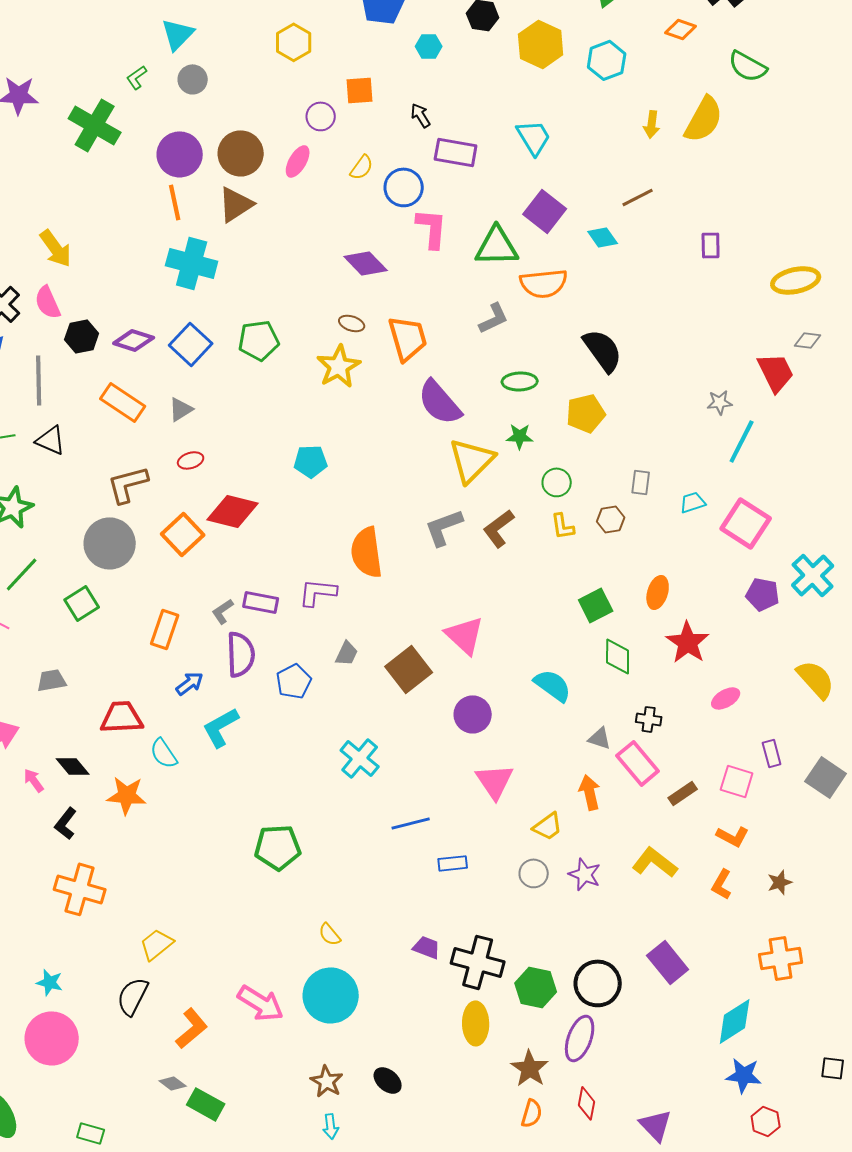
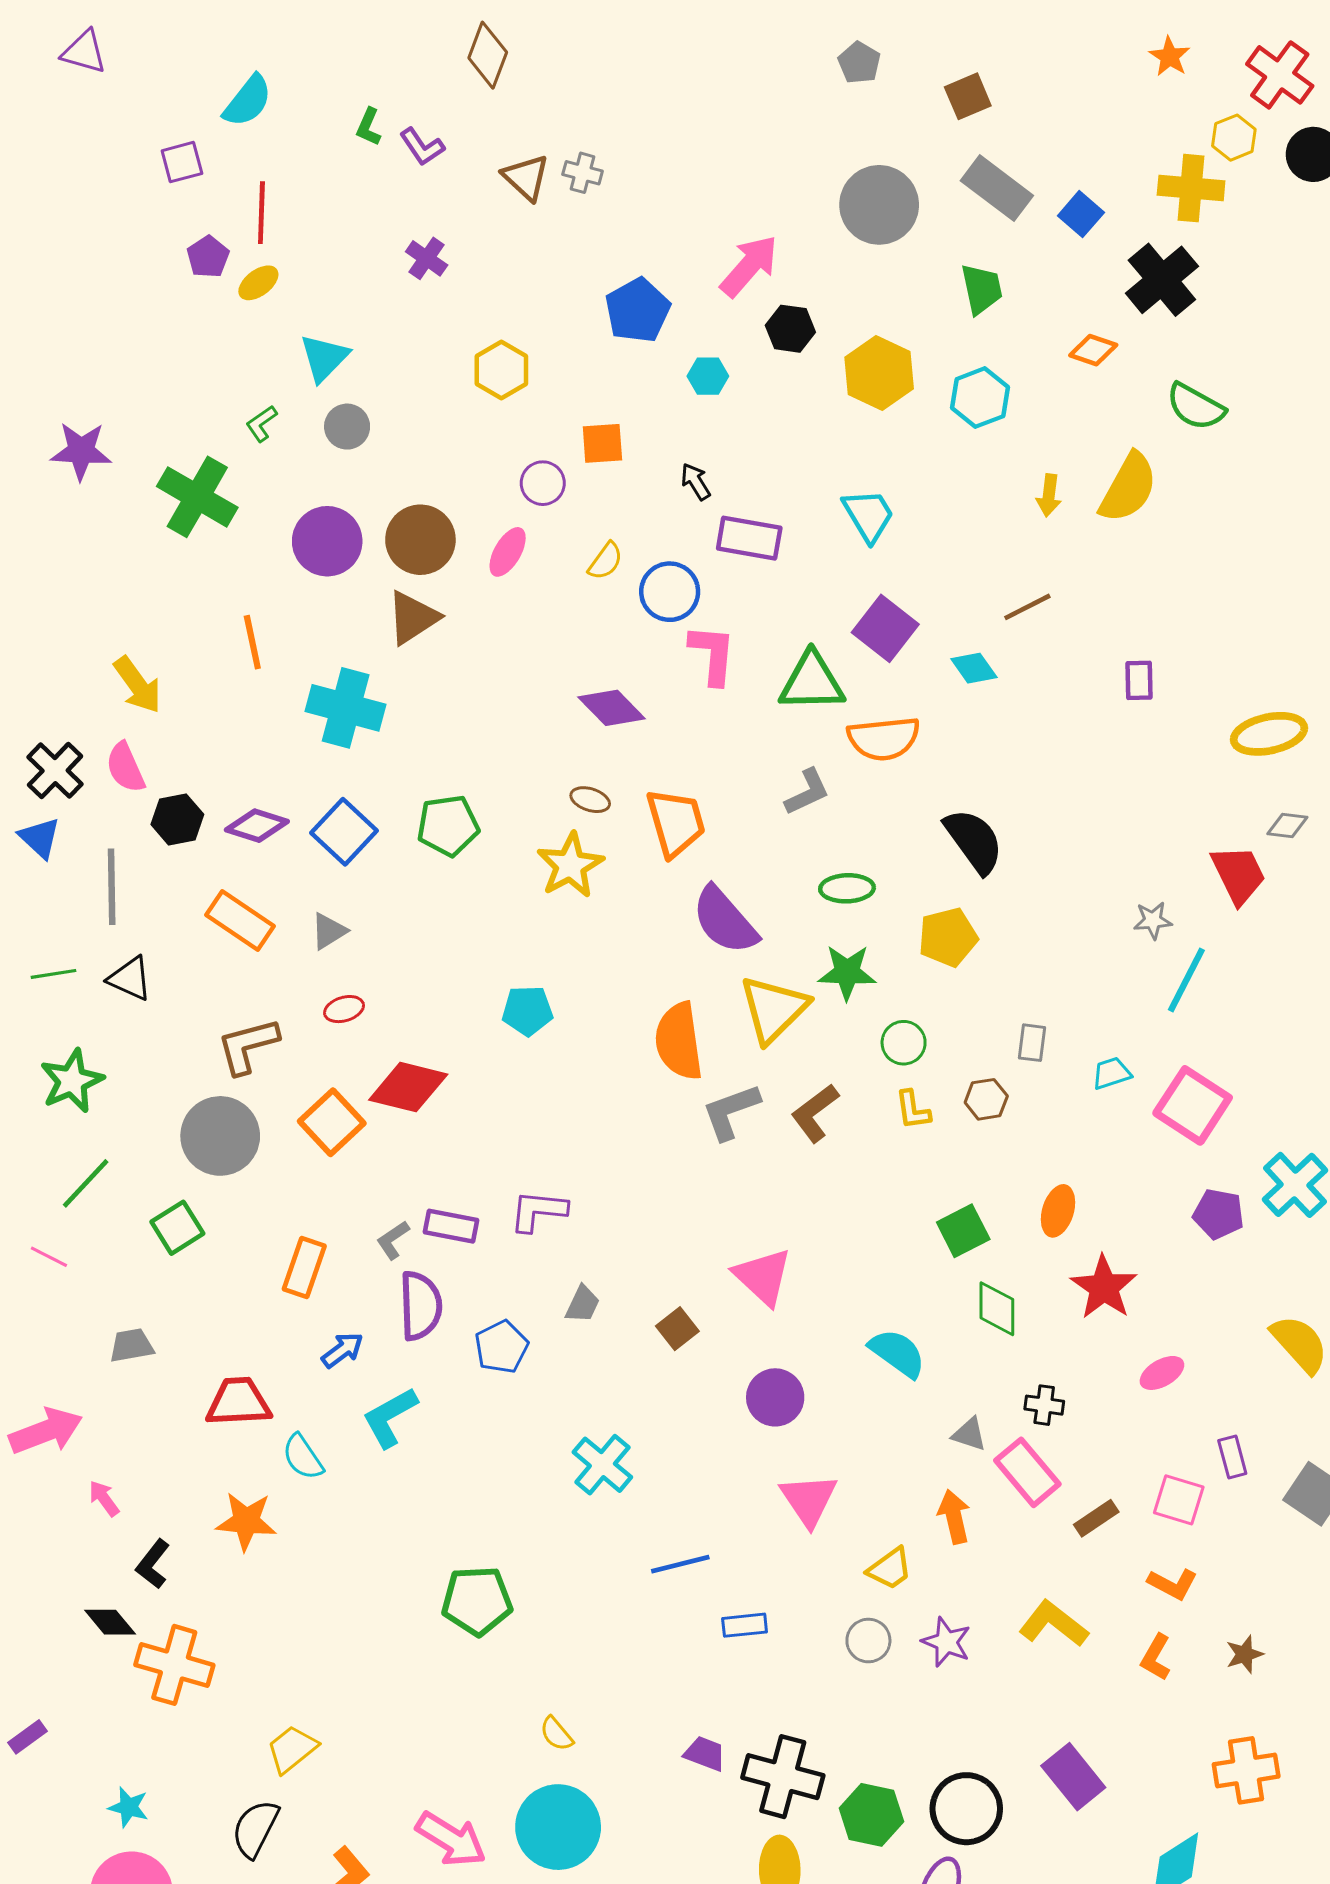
orange line: (175, 202) -> (252, 642), moved
green star: (520, 436) -> (847, 972), size x1.4
orange semicircle: (367, 552) -> (679, 1041), moved
brown square: (409, 669) -> (677, 1329), size x0.6
black diamond: (73, 766) -> (110, 1622), moved

